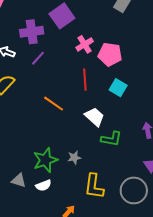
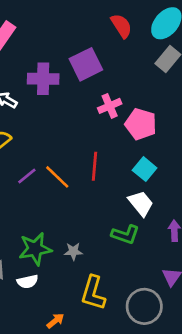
purple line: (38, 58) -> (27, 176), moved
red line: (85, 80) -> (95, 166), moved
white trapezoid: (94, 117) -> (141, 203), moved

